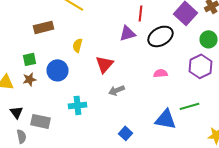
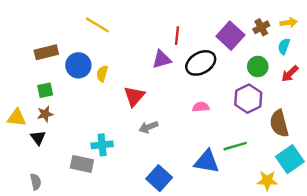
brown rectangle: (44, 27) -> (46, 52), moved
blue circle: (58, 70) -> (78, 65), moved
black triangle: (16, 112) -> (38, 138), moved
gray rectangle: (40, 121) -> (82, 164), moved
blue square: (126, 133) -> (159, 178), size x1.5

